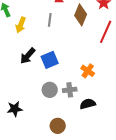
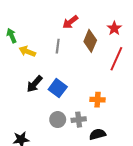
yellow arrow: (21, 25) -> (27, 51), turned 91
blue square: (50, 60) -> (58, 88), turned -30
orange cross: (88, 71) -> (98, 100), turned -32

